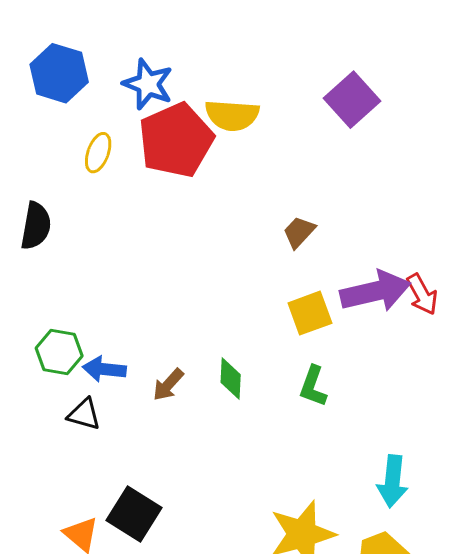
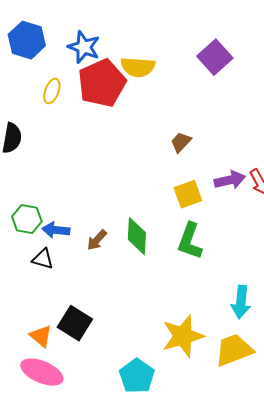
purple arrow: (375, 291) -> (230, 180), size x0.7
green diamond: (231, 378) -> (137, 236), size x1.4
green L-shape: (313, 386) -> (190, 241), size x1.4

